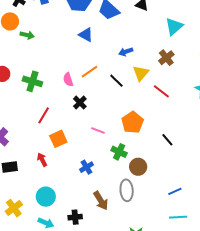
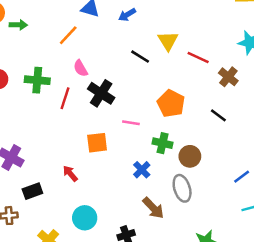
blue arrow: (126, 52) -> (127, 15), moved
brown cross: (166, 58) -> (228, 77), moved
orange line: (89, 72) -> (68, 35), moved
black cross: (80, 103) -> (101, 93), size x1.5
red line: (44, 115) -> (65, 98), moved
orange square: (58, 139) -> (97, 143), moved, turned 30
blue cross: (87, 167) -> (142, 170), moved

